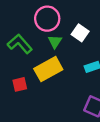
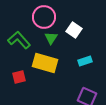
yellow rectangle: (48, 69) -> (45, 63), turned 45

